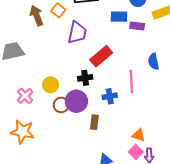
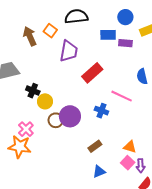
black cross: (85, 78) -> (33, 91), moved, turned 32
pink line: (131, 81) -> (122, 96), turned -60
pink cross: (25, 96) -> (26, 129), moved
blue cross: (110, 96) -> (101, 111), turned 32
brown rectangle: (94, 122) -> (95, 146), moved, turned 48

